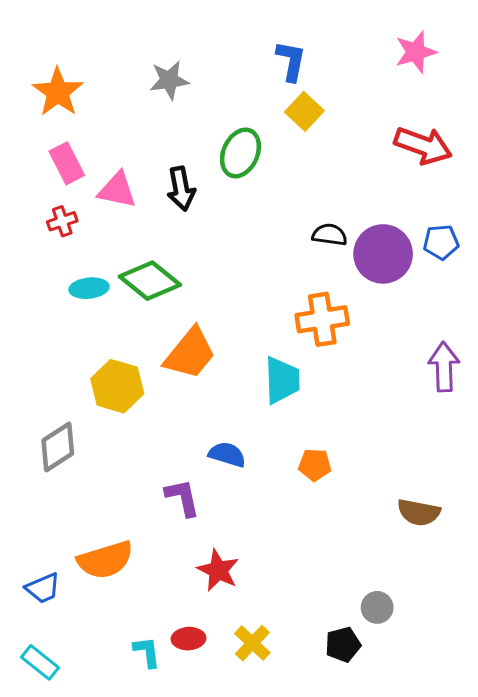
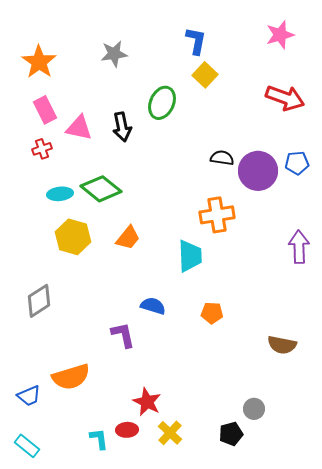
orange trapezoid: (190, 353) -> (128, 238), size x0.7
yellow hexagon: (117, 386) -> (73, 237), moved
red star: (218, 570) -> (147, 402), moved

